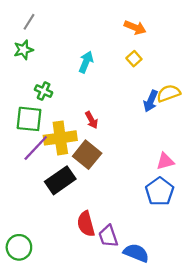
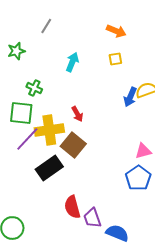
gray line: (29, 22) -> (46, 26), moved
yellow square: (134, 59) -> (115, 59), turned 32

